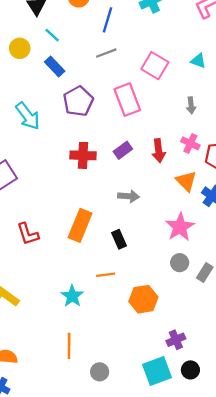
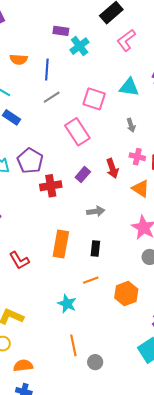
cyan triangle: (198, 61) -> (129, 87), size x1.5
purple pentagon: (78, 101) -> (30, 161), moved
black rectangle: (119, 239) -> (95, 249), turned 42
gray circle: (100, 372) -> (95, 362), moved

